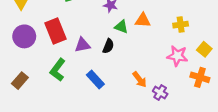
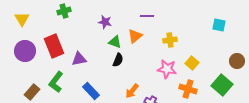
orange triangle: (143, 20) -> (135, 36), turned -42
black semicircle: (108, 46) -> (118, 60), moved
orange arrow: (140, 80) -> (132, 91), turned 77
brown rectangle: (20, 81) -> (32, 92), moved

